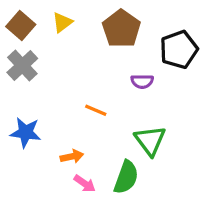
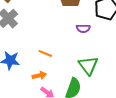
orange line: (96, 110) -> (45, 53), moved

